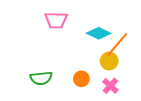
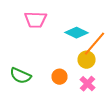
green semicircle: (41, 78) -> (20, 76), turned 30

